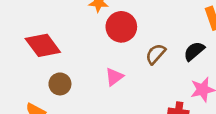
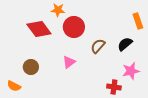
red diamond: (43, 45) -> (39, 29), moved

